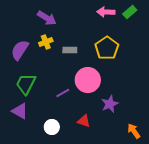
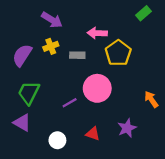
pink arrow: (106, 12) -> (97, 33), moved
purple star: (110, 104) -> (127, 128), moved
orange arrow: (134, 131) -> (151, 99), moved

